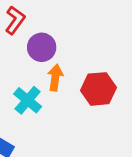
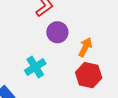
orange arrow: (55, 78) -> (85, 47), moved

